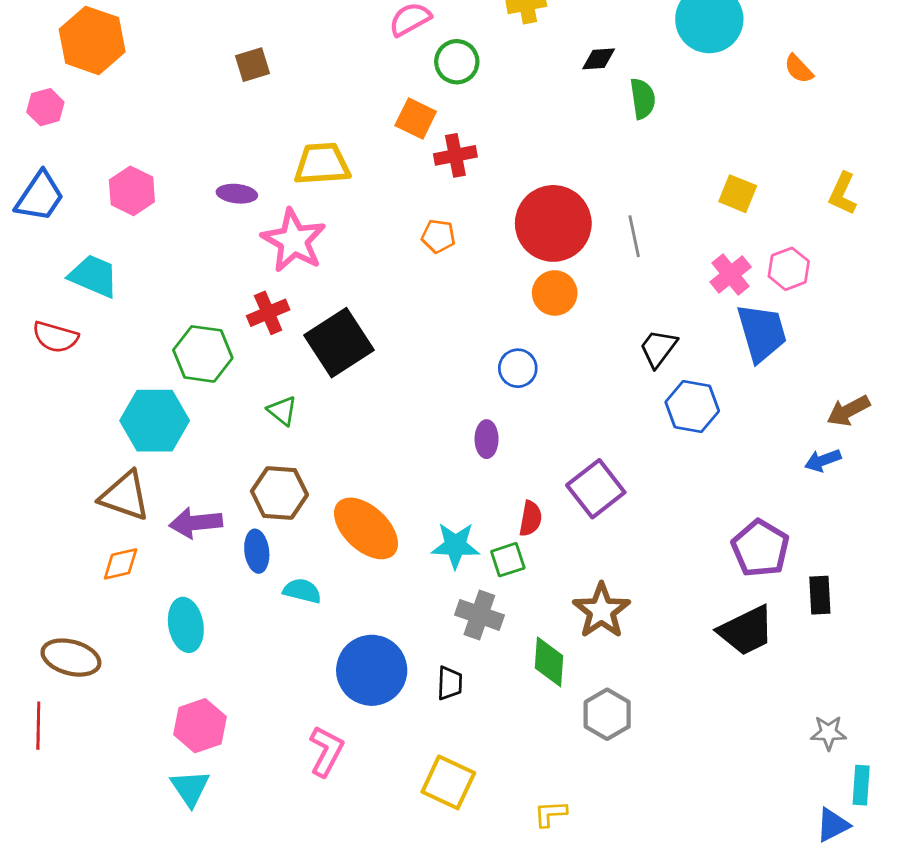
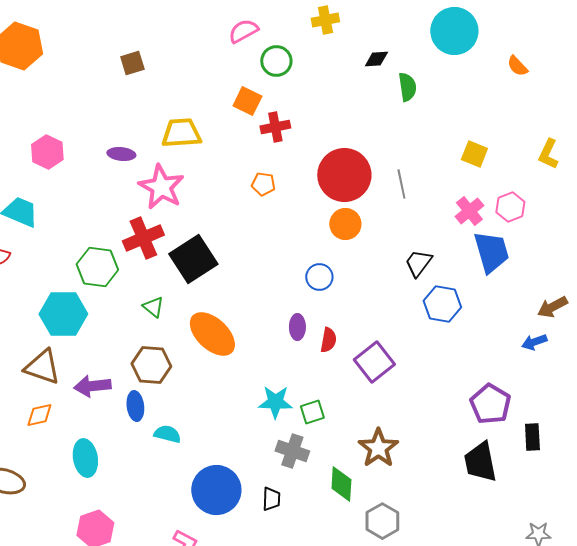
red cross: (268, 313) -> (143, 238), size x1.4
red semicircle: (531, 519) -> (328, 340), moved
orange ellipse: (366, 528) -> (212, 334), moved
black trapezoid: (746, 631) -> (480, 462), turned 105

